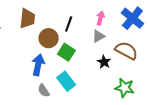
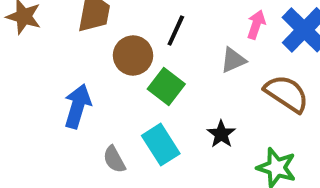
pink arrow: (100, 18) -> (256, 25), moved
black star: (104, 62) -> (221, 134), moved
blue arrow: (38, 65) -> (77, 106), moved

